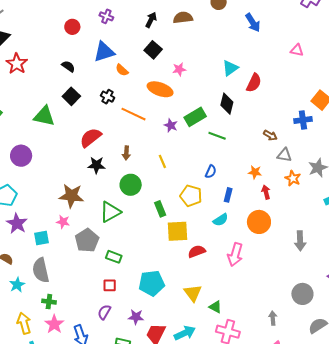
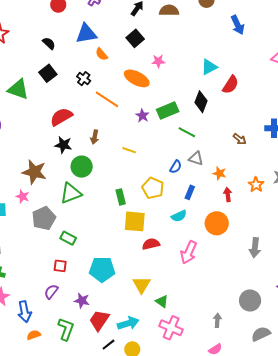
gray triangle: (284, 155) -> (196, 159), moved
yellow line: (162, 161) -> (129, 150), turned -56
green circle: (131, 185) -> (82, 167), moved

